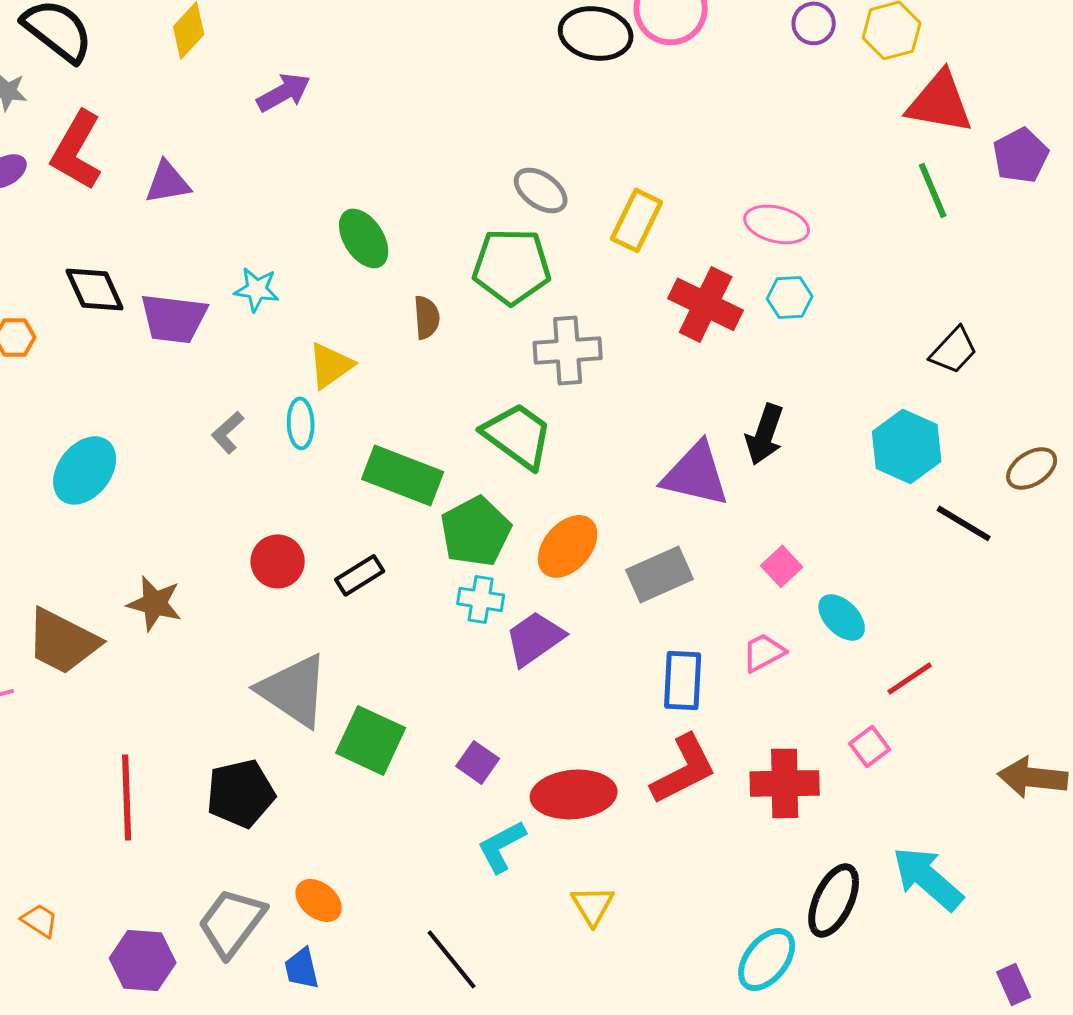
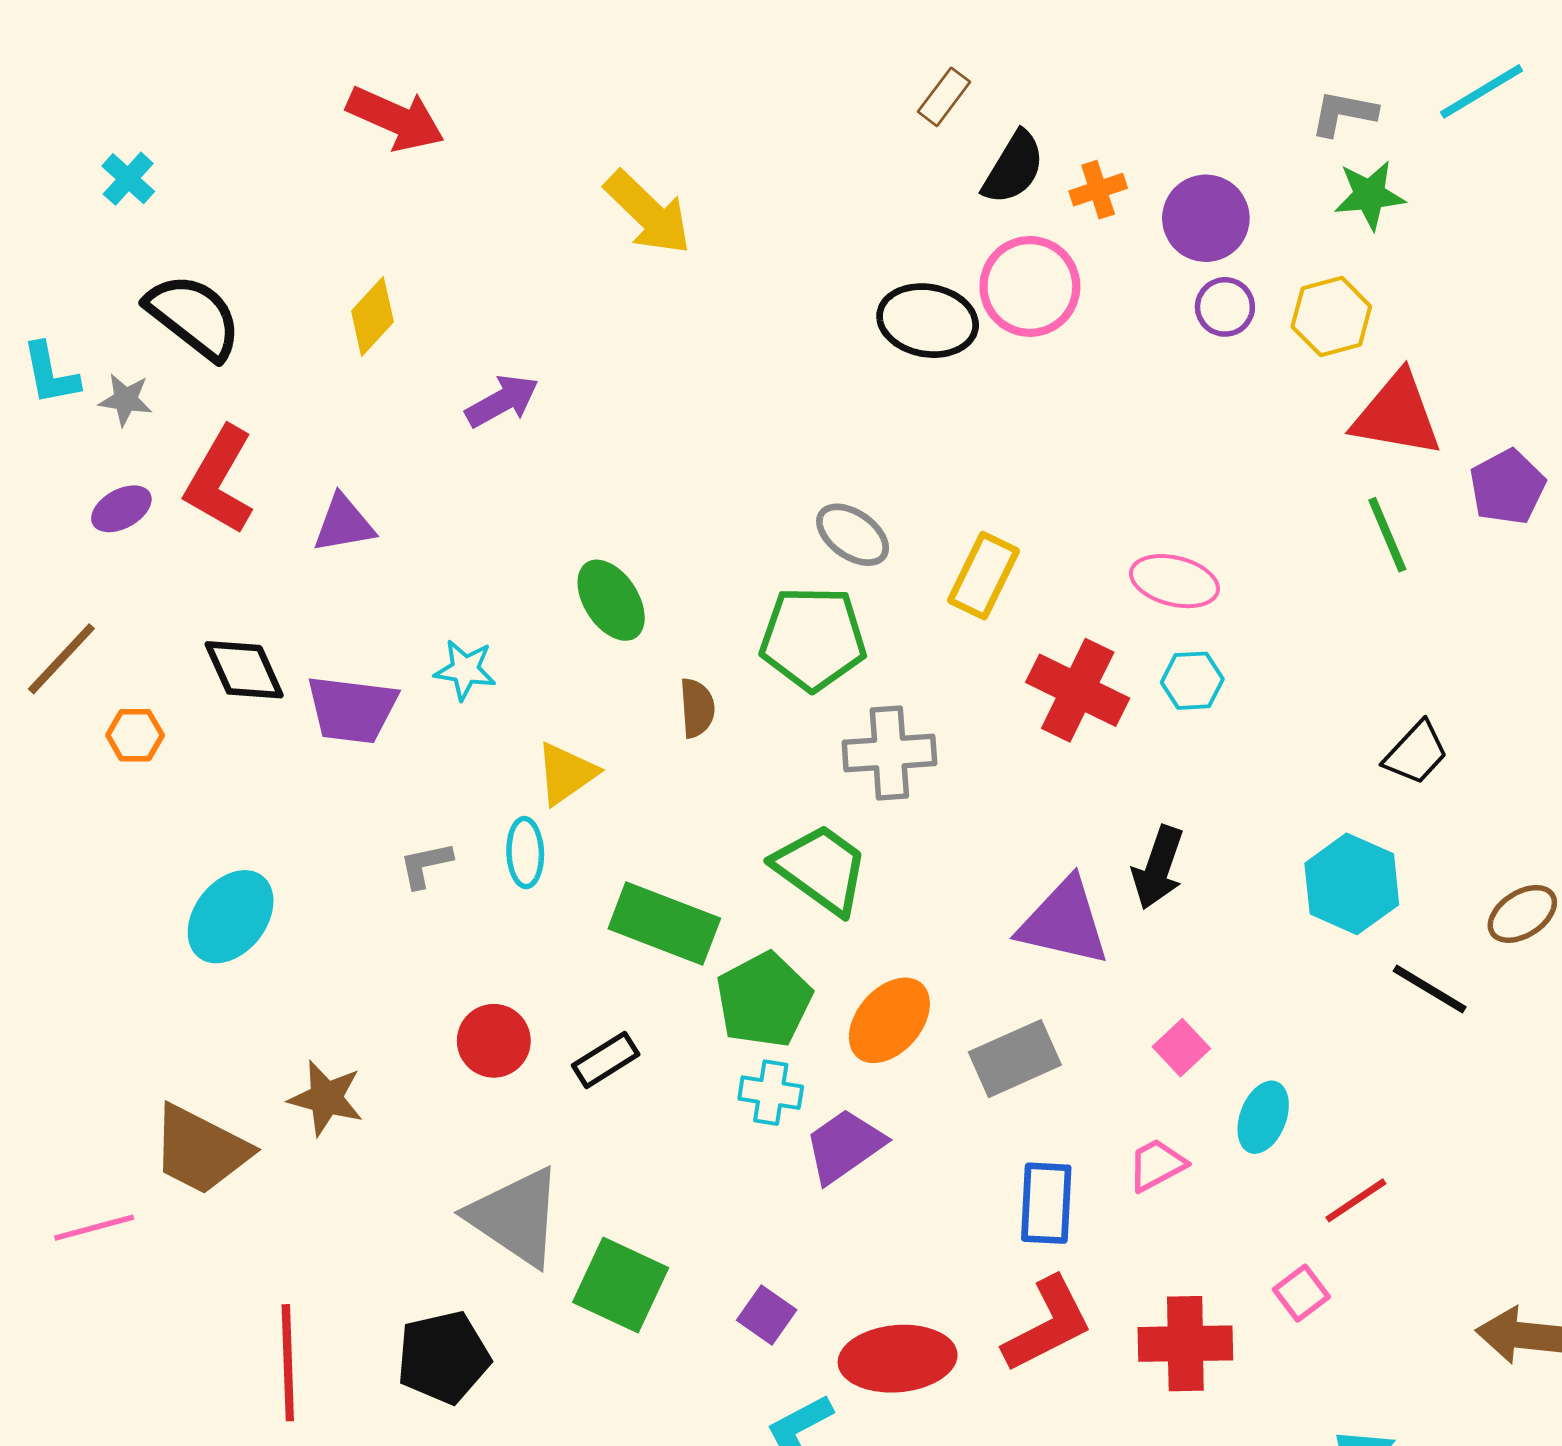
gray L-shape: (228, 432) -> (426, 865), turned 30
cyan ellipse: (842, 617) -> (1263, 1117), turned 66

